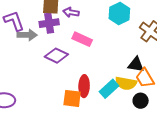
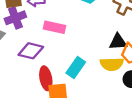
red ellipse: (84, 86) -> (46, 78), moved
cyan rectangle: (109, 89) -> (76, 68), moved

